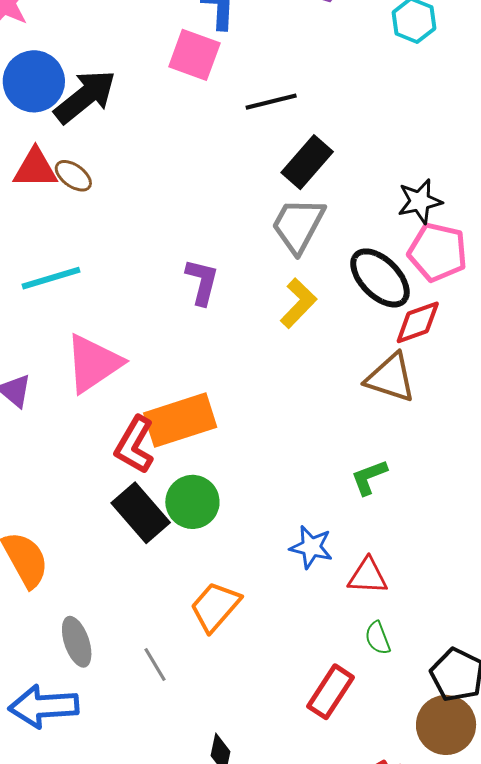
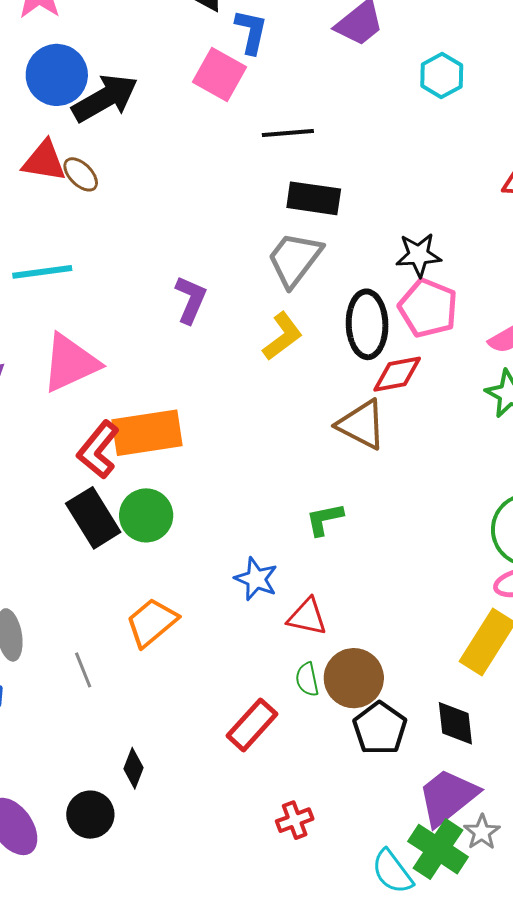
black rectangle: (307, 162) -> (314, 198), turned 48
black ellipse: (380, 278) -> (367, 324), turned 34
brown circle: (446, 725) -> (354, 678), moved

